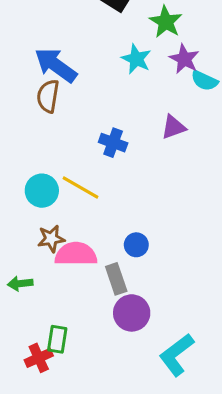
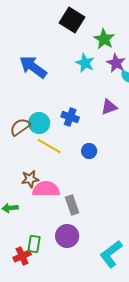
brown semicircle: (48, 96) -> (20, 127), moved, turned 45
cyan circle: (42, 191) -> (39, 123), moved
blue circle: (136, 245) -> (89, 151), moved
purple circle: (132, 313) -> (67, 236), moved

